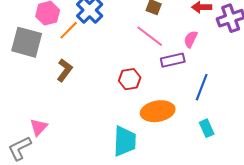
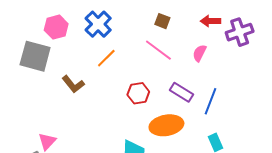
orange line: (69, 30) -> (106, 58), moved
purple rectangle: (173, 60) -> (181, 92), moved, turned 45
brown L-shape: (65, 70) -> (73, 84), turned 105

